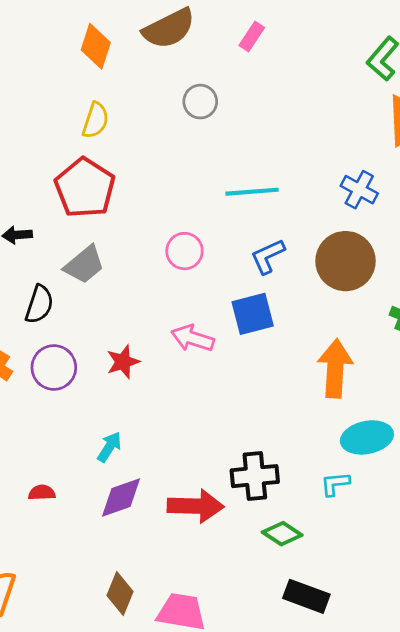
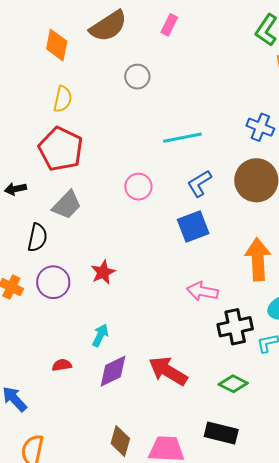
pink arrow: (193, 338) -> (202, 291), moved
black cross: (255, 476) -> (235, 327), moved
red semicircle: (42, 493) -> (62, 365), moved
red arrow: (196, 506) -> (168, 371), turned -144
black rectangle: (306, 596) -> (221, 433), moved

